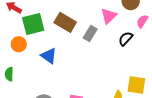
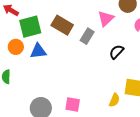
black semicircle: (126, 39) -> (117, 52), moved
blue triangle: (49, 56) -> (38, 51), moved, turned -42

